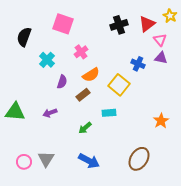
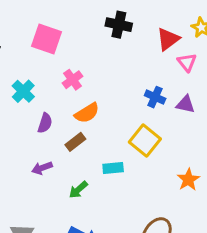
black cross: (119, 25) -> (119, 25), moved, turned 30
purple triangle: (161, 58) -> (185, 104), moved
yellow square: (119, 85) -> (145, 140), moved
purple arrow: (50, 113) -> (42, 168), moved

